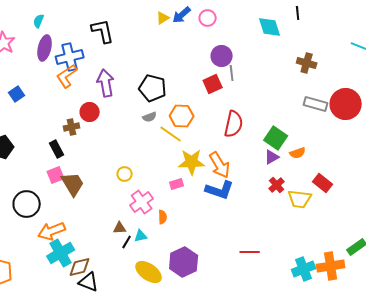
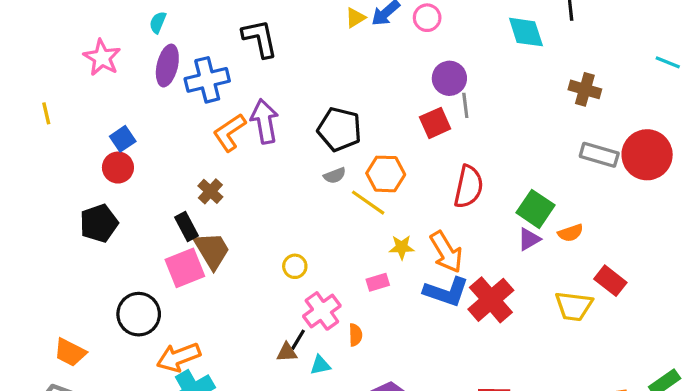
orange L-shape: (67, 76) -> (229, 132), moved
red circle: (90, 112) -> (118, 168), moved
brown cross: (72, 127) -> (210, 191), turned -35
yellow star: (192, 162) -> (402, 247), size x0.6
pink square: (56, 175) -> (185, 268), size x1.4
brown trapezoid: (73, 184) -> (212, 250), moved
red cross: (277, 185) -> (491, 300), moved, size x1.8
black line: (127, 242) -> (298, 340), moved

